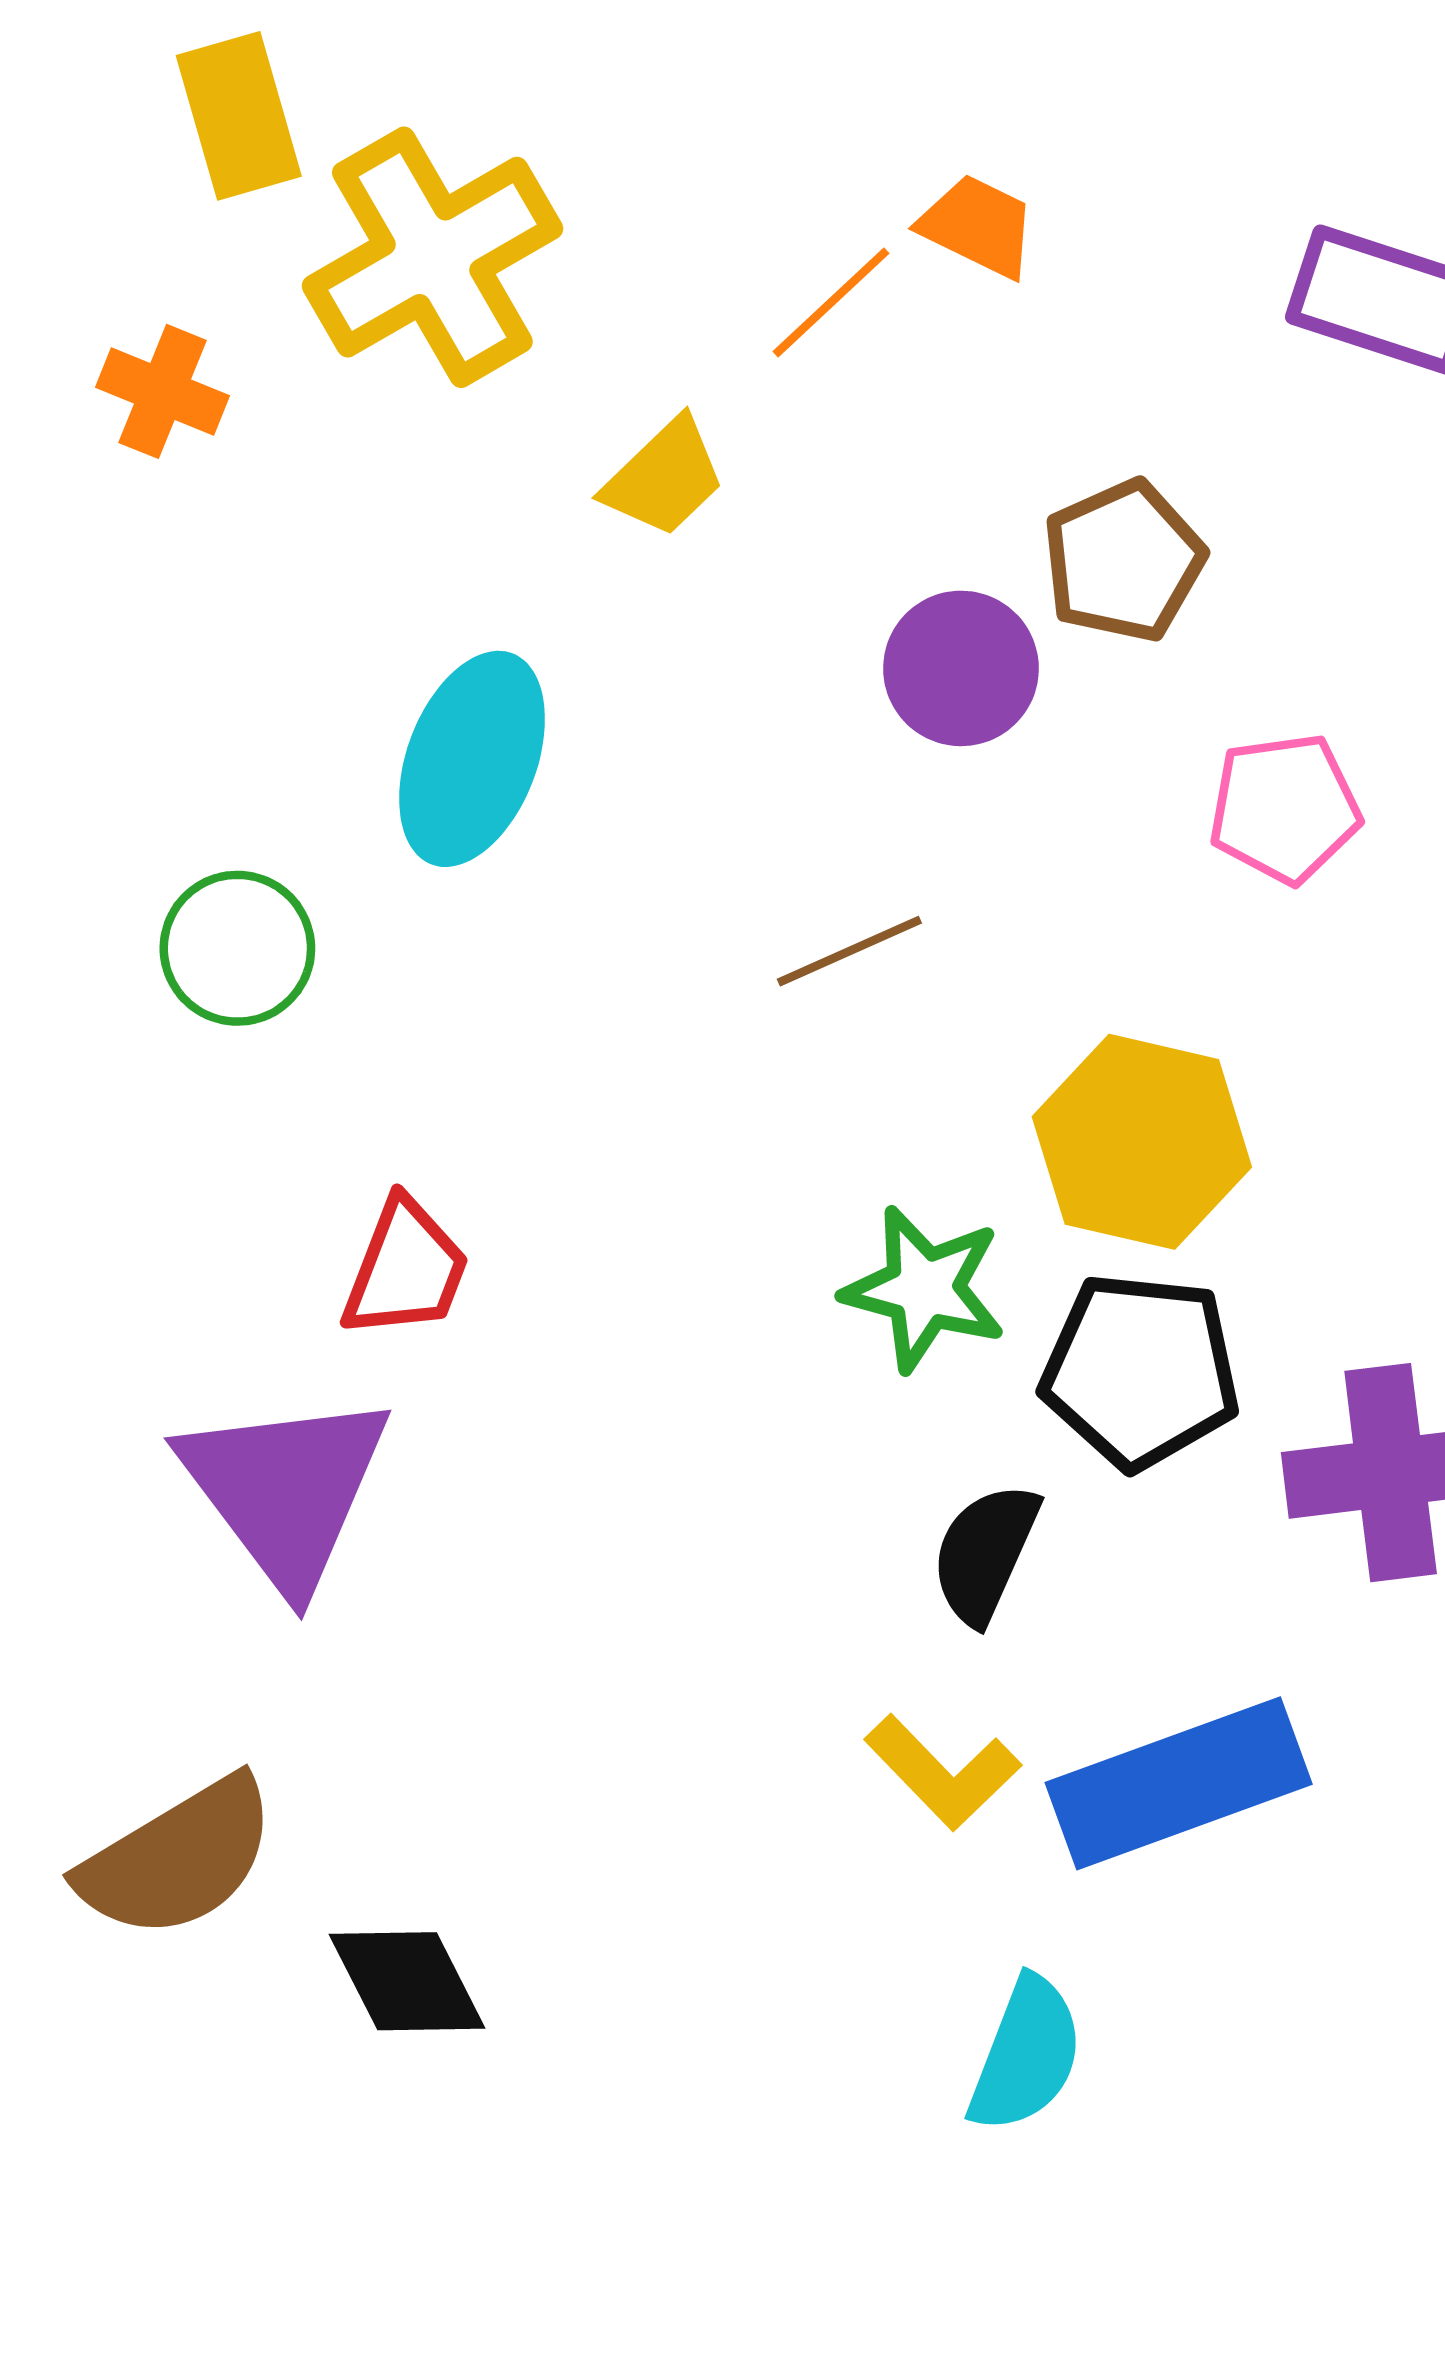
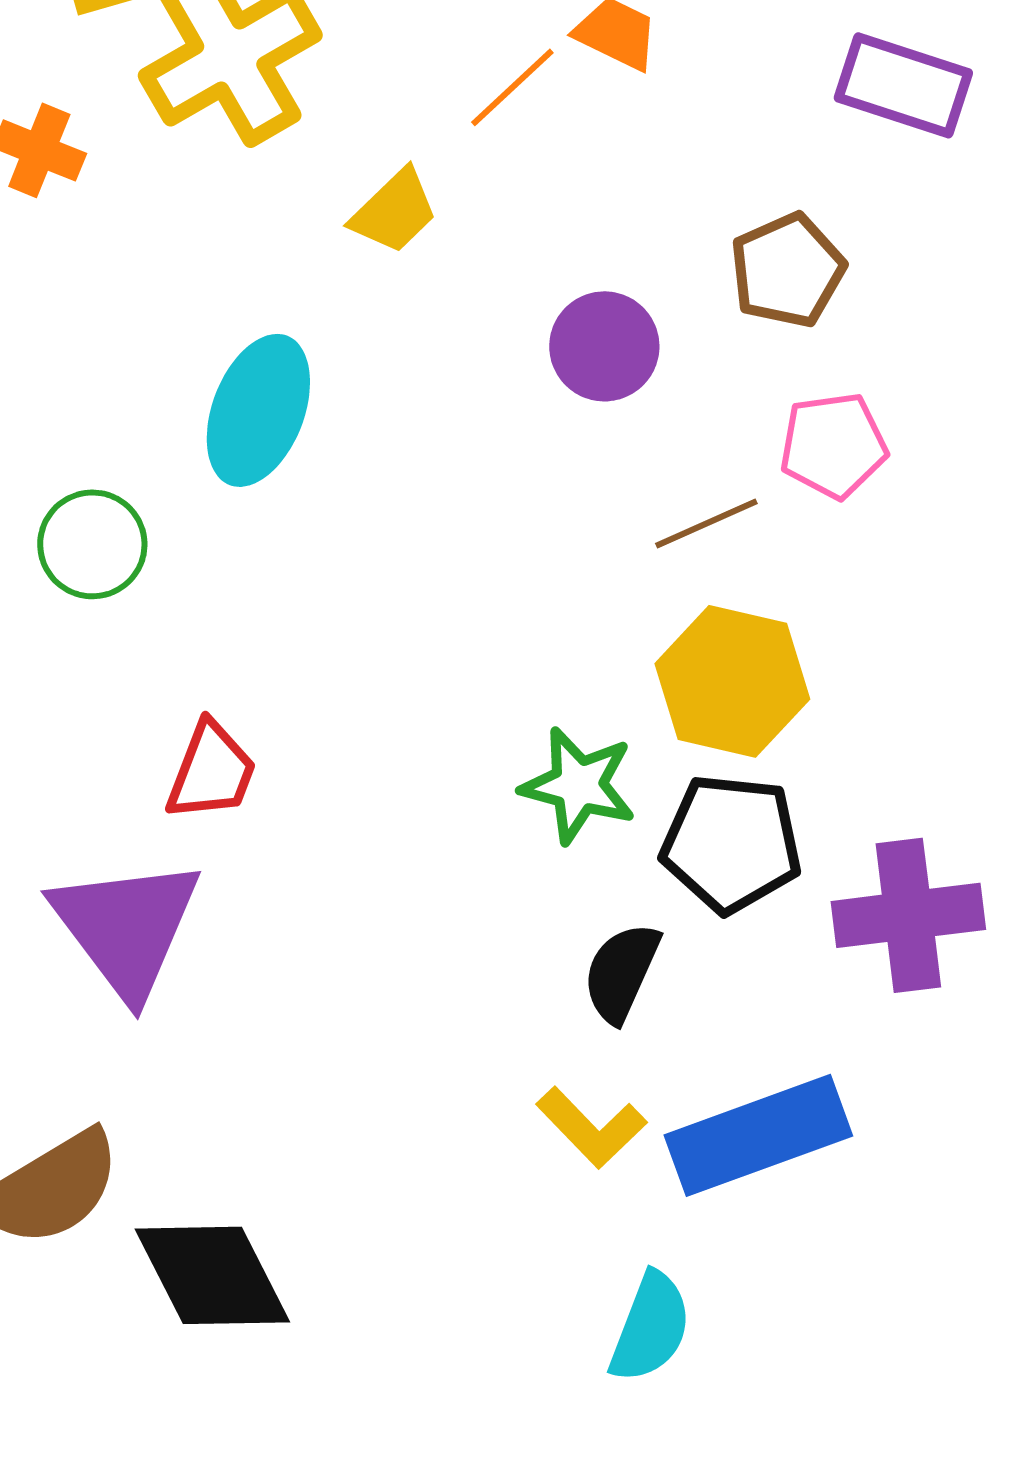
brown pentagon: (1123, 561) -> (787, 270), moved
brown line: (849, 951) -> (706, 523), moved
black diamond: (407, 1981) -> (212, 1275), size x1.4

